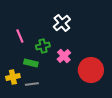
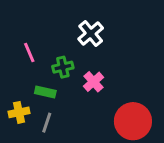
red circle: (91, 70) -> (133, 121), moved
gray line: (32, 84) -> (47, 123), turned -64

